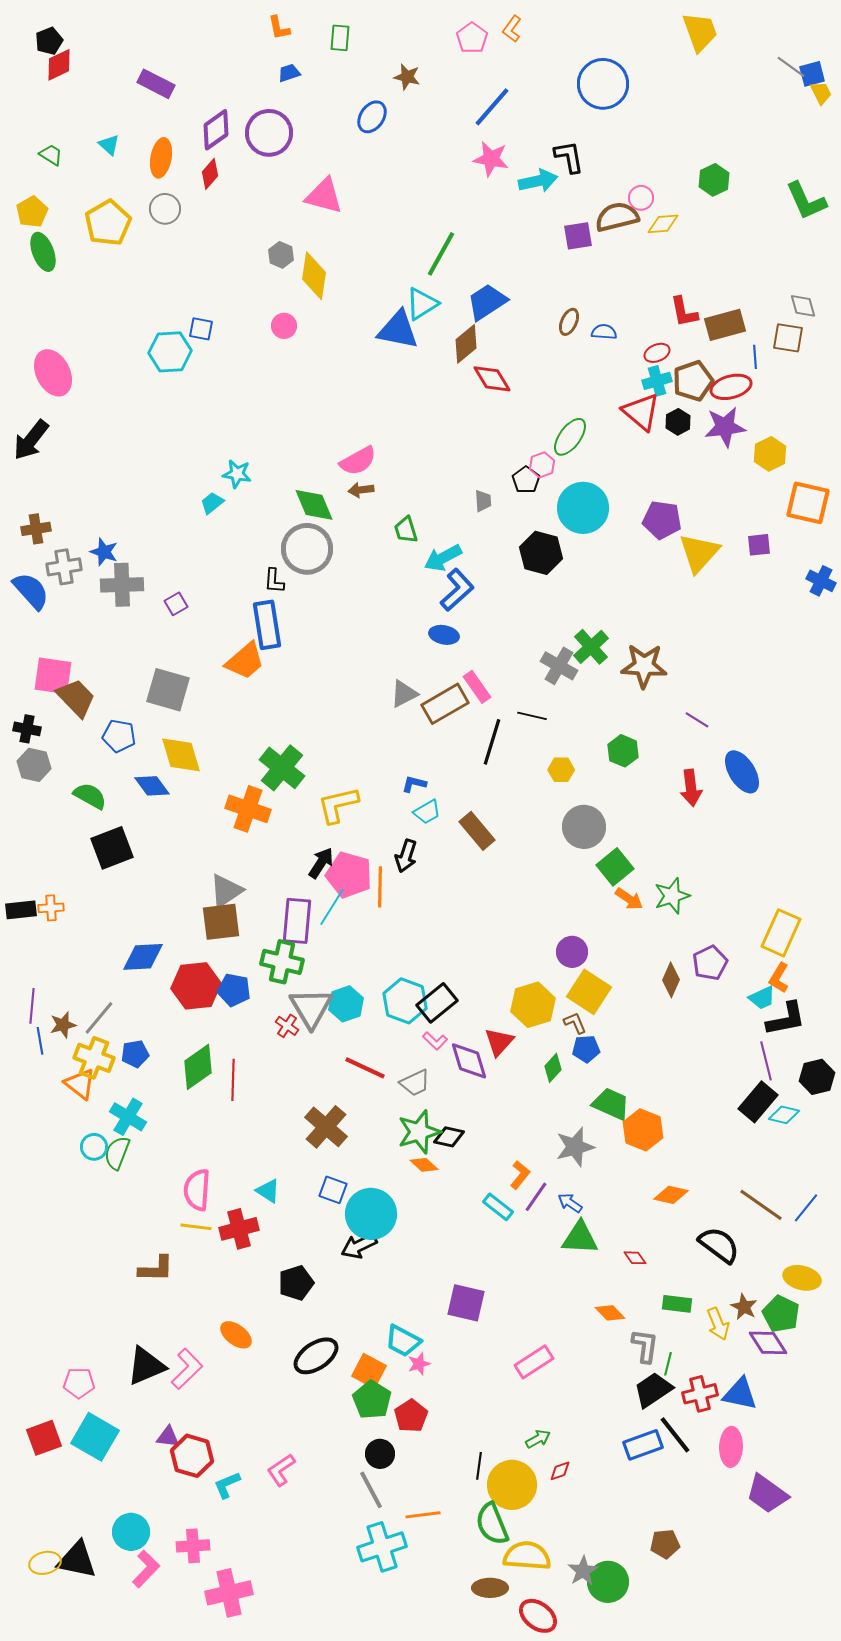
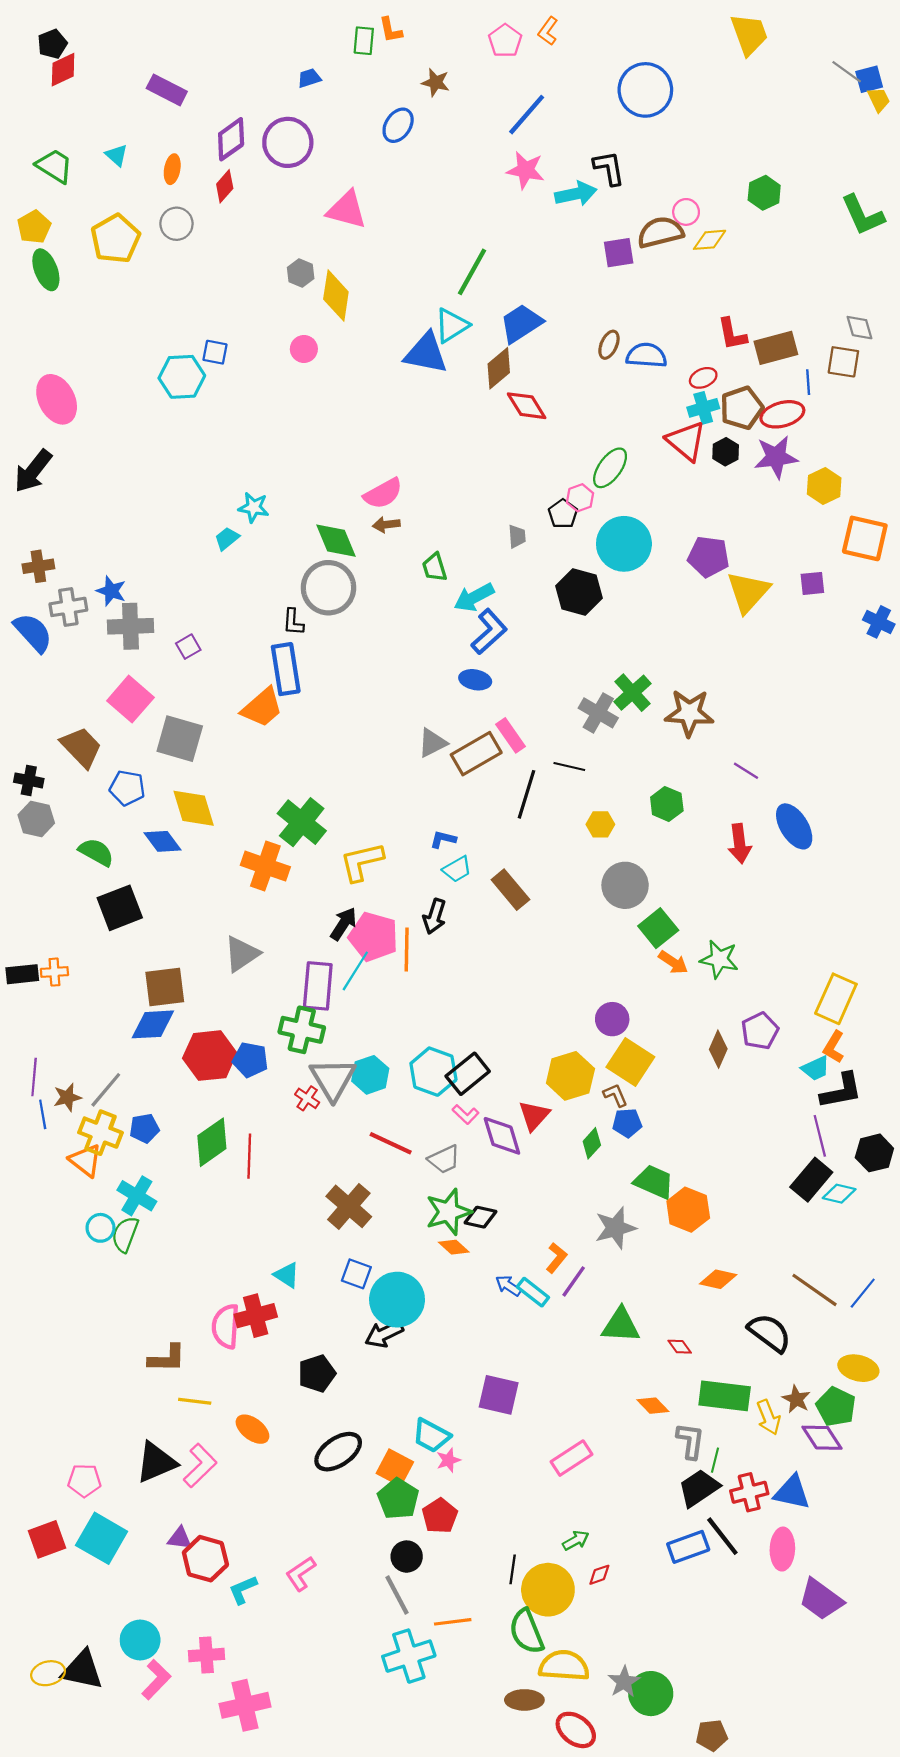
orange L-shape: (279, 28) -> (391, 30), moved
green trapezoid: (51, 155) -> (54, 166), size x1.5
orange ellipse: (161, 158) -> (172, 169), size x0.7
blue semicircle: (604, 332) -> (646, 355), size x1.5
pink square: (53, 676) -> (130, 699), moved, turned 33
green star: (672, 896) -> (719, 959), turned 30
brown square: (221, 922) -> (165, 987), moved
pink semicircle: (197, 1190) -> (226, 1326), moved
blue arrow: (570, 1203) -> (508, 1286), moved
yellow line: (196, 1227) -> (195, 1401), moved
green rectangle: (677, 1304) -> (725, 1396), size x1.6
brown pentagon: (665, 1544) -> (712, 1735), moved

